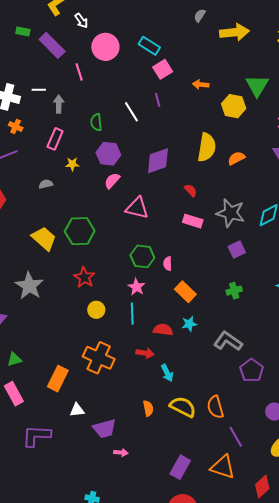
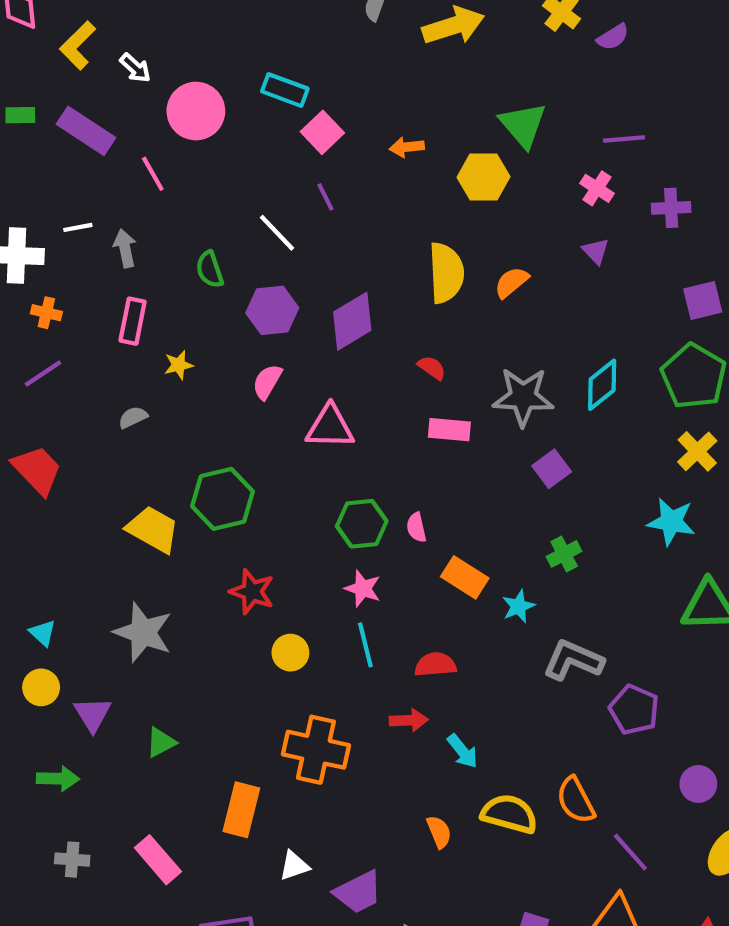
purple hexagon: (108, 154) -> (272, 310), moved
cyan star: (189, 324) -> (518, 606), moved
green triangle: (14, 359) -> (161, 742), moved

